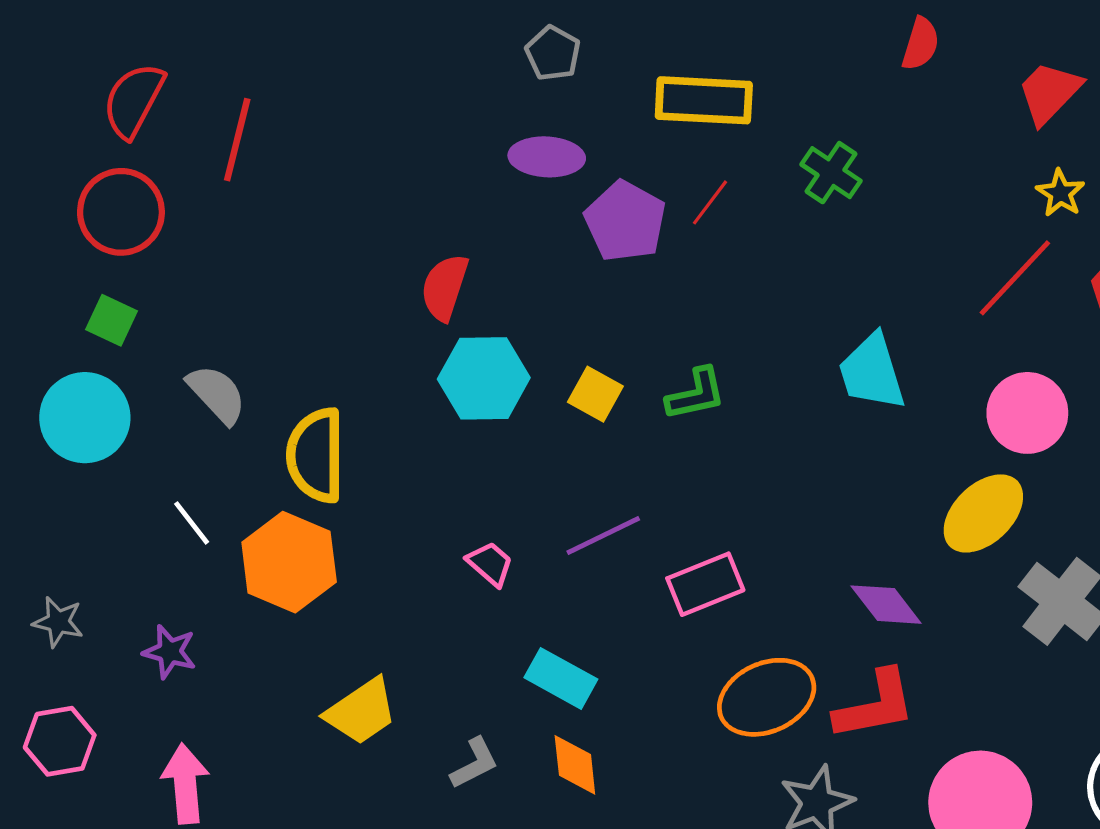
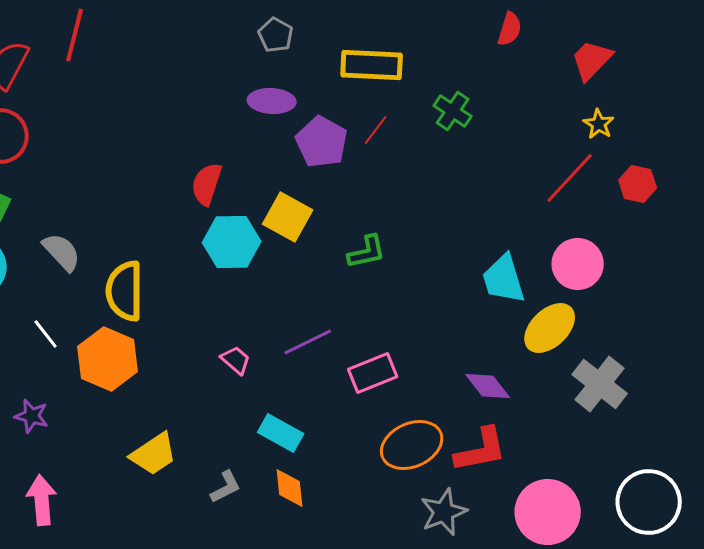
red line: (237, 140) -> (75, 35), moved
cyan trapezoid: (872, 372) -> (504, 279), moved
yellow square: (595, 394) -> (288, 217), moved, size x1.4

